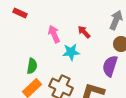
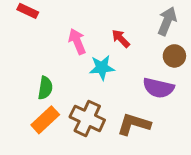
purple semicircle: (110, 66) -> (158, 88), turned -95

